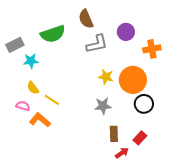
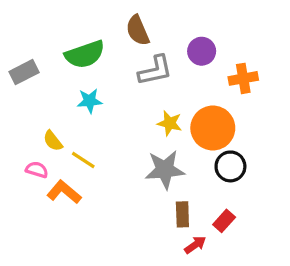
cyan star: (31, 61) -> (90, 101), moved
gray star: (103, 106) -> (165, 170), size x1.4

